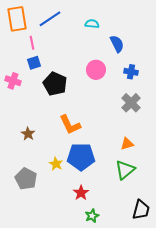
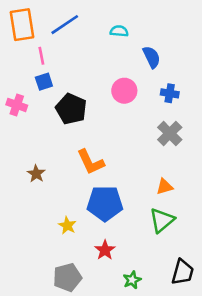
yellow star: (56, 164) -> (67, 226), moved
gray pentagon: (26, 179) -> (67, 277), moved, turned 30
green star: (92, 216) -> (132, 280), moved

